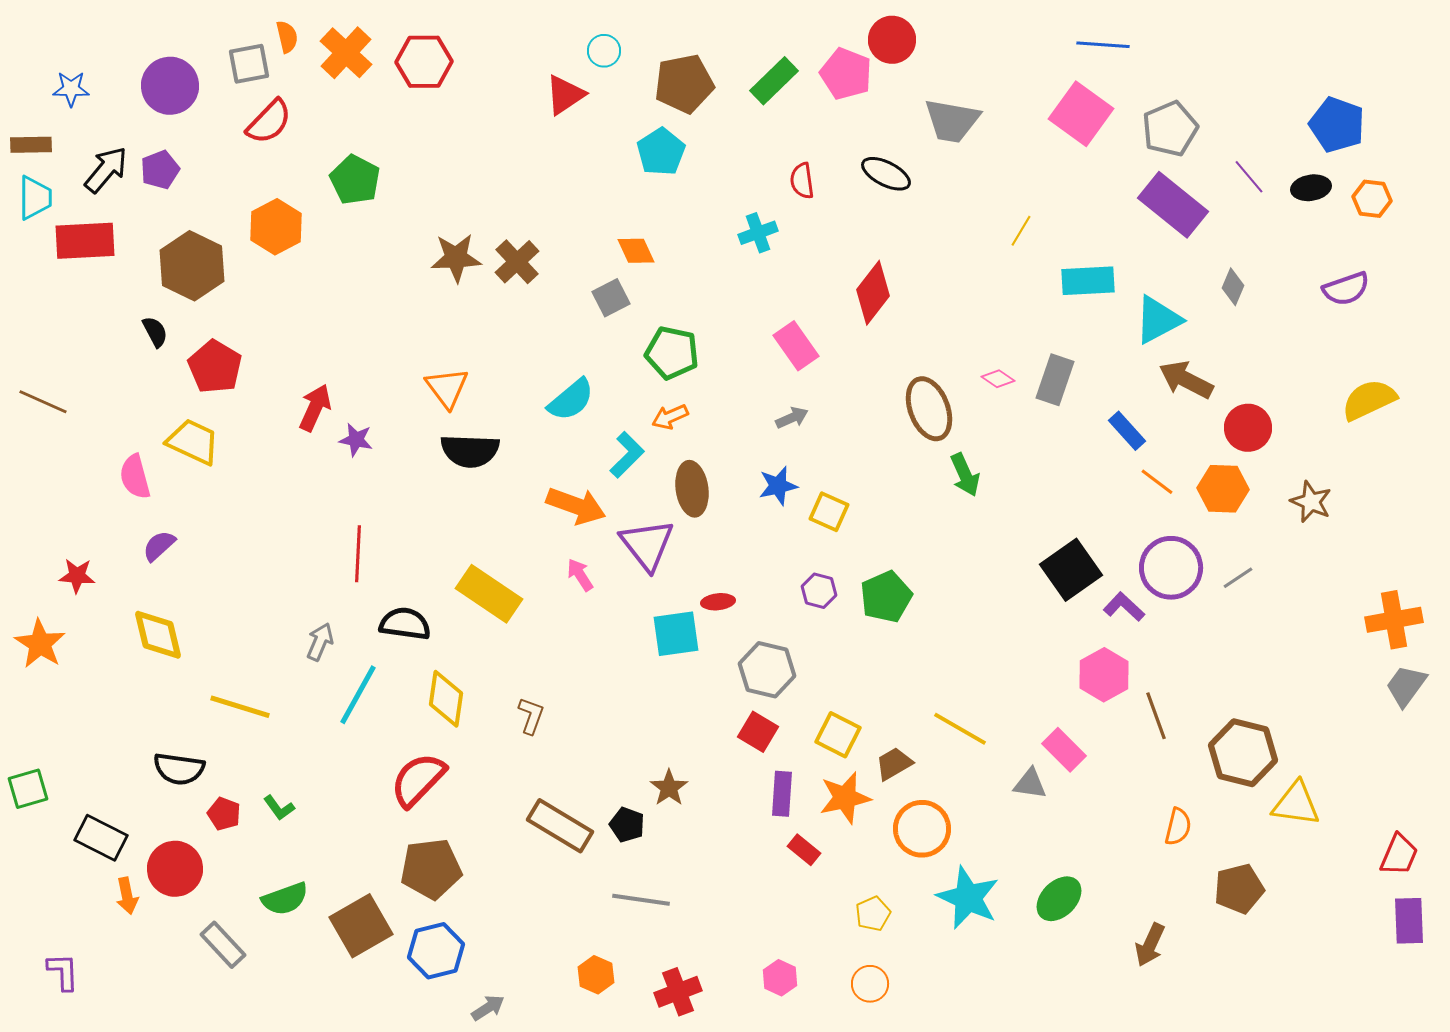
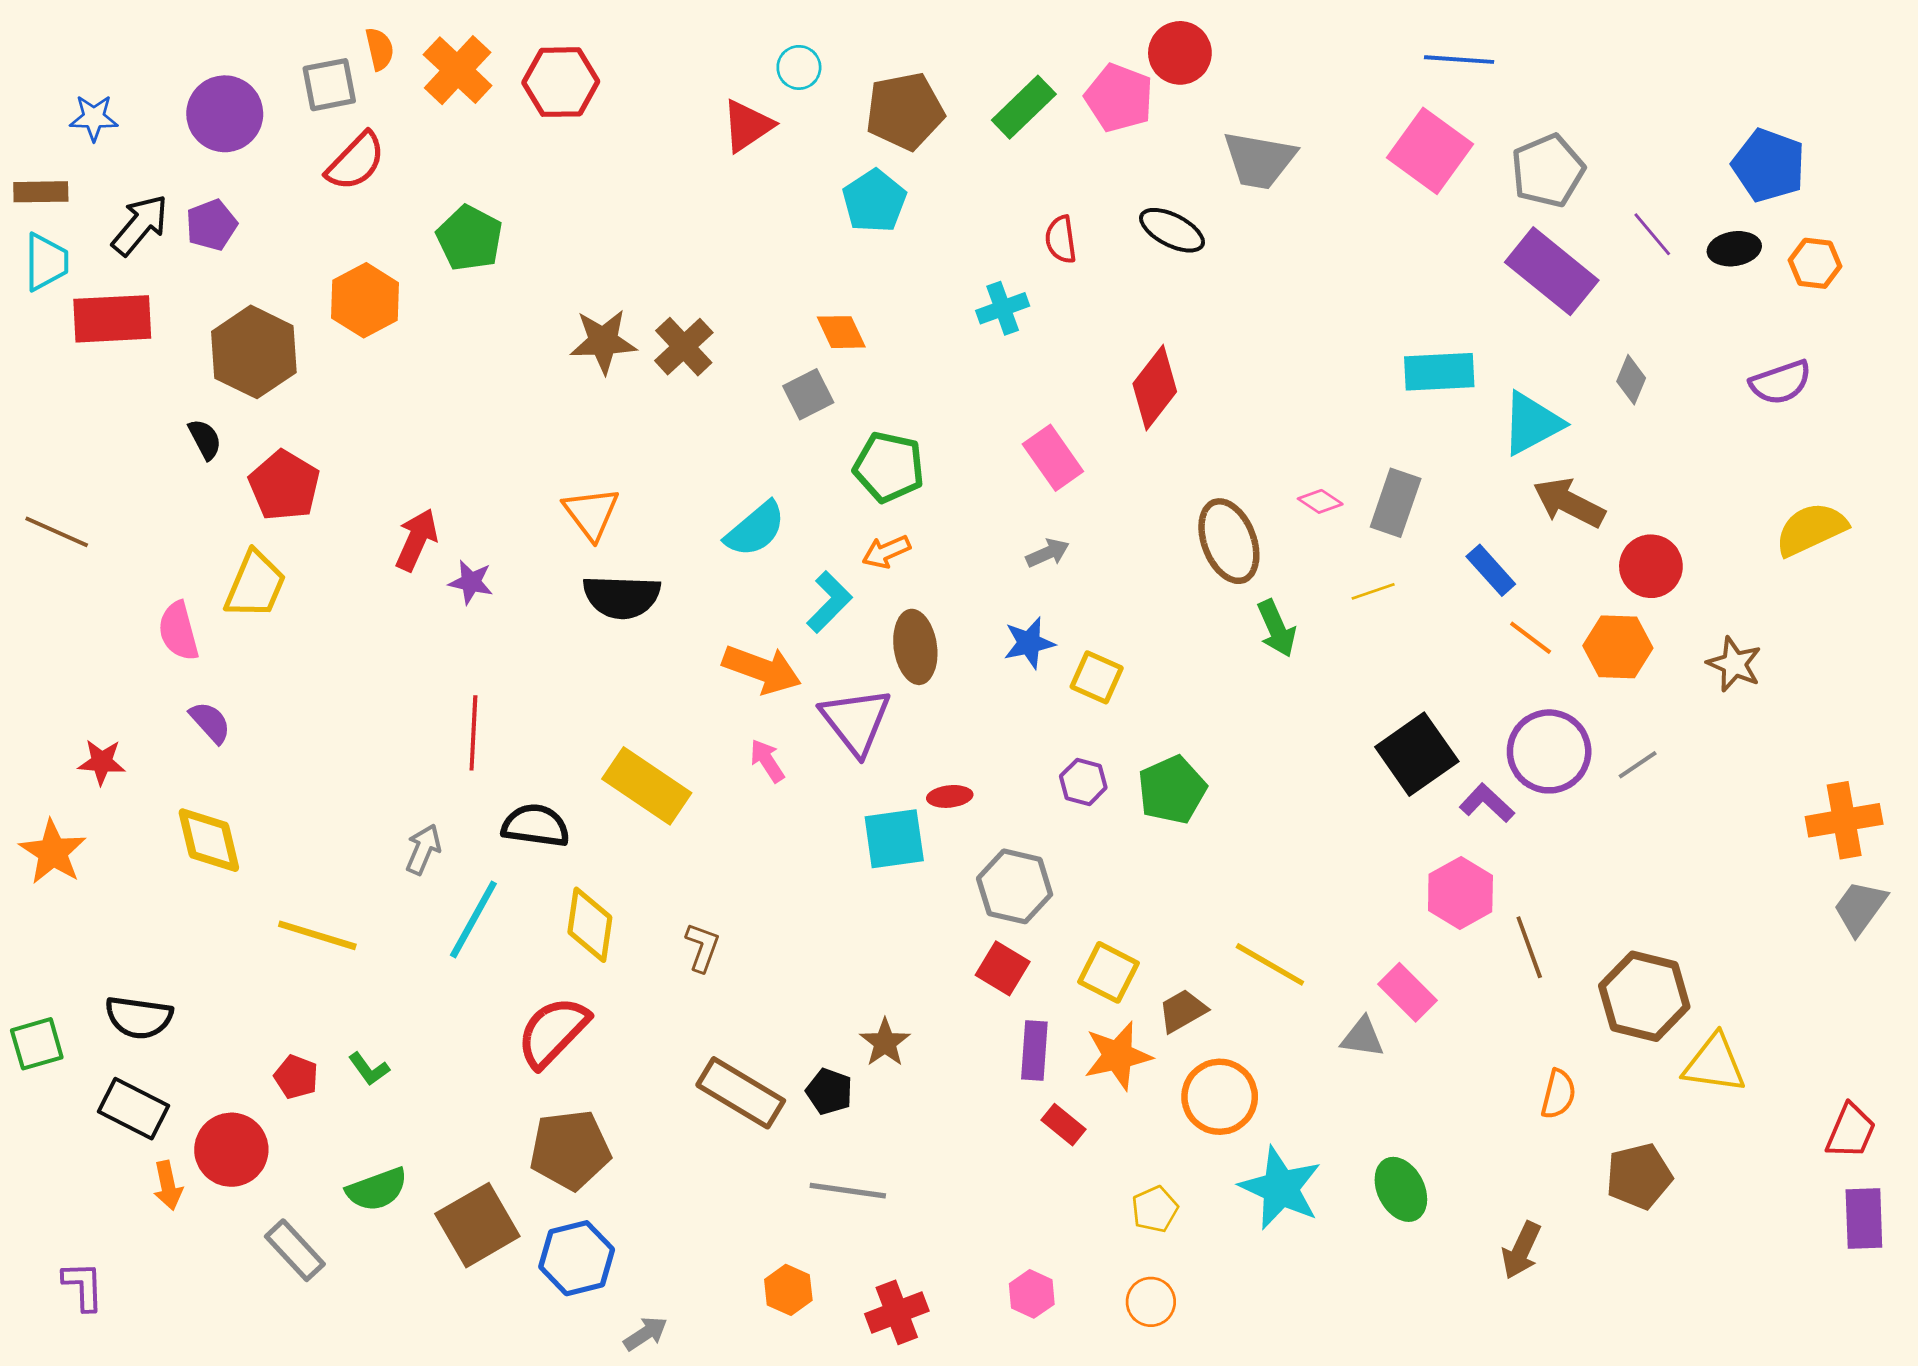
yellow line: (1021, 231) -> (1373, 591), moved, turned 40
yellow trapezoid: (193, 442) -> (255, 585), turned 88
purple semicircle: (159, 546) -> (210, 722), turned 90
black semicircle: (179, 769) -> (139, 1017), moved
green ellipse: (1059, 899) -> (1401, 1189), turned -72

